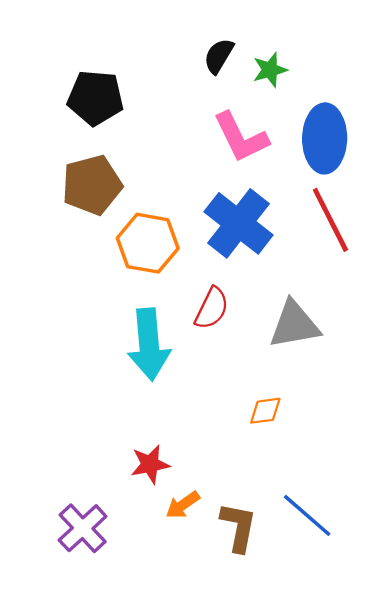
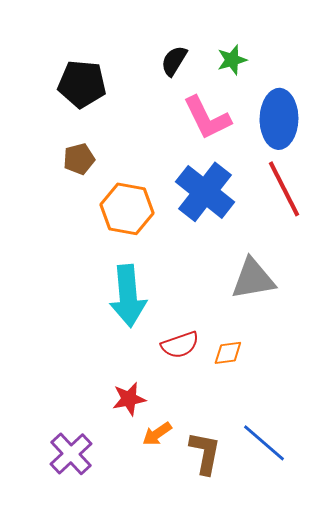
black semicircle: (219, 56) -> (174, 61), moved
brown pentagon: (92, 185) -> (79, 159), size x0.6
red semicircle: (212, 308) -> (180, 345), moved, turned 45

